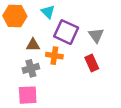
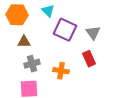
brown triangle: (33, 45) -> (24, 42), moved
orange cross: (54, 56) -> (61, 71), moved

